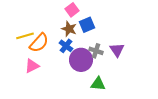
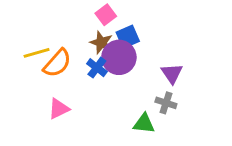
gray cross: (96, 51) -> (166, 103), moved
purple circle: (81, 60) -> (119, 57), moved
pink triangle: (32, 66) -> (59, 109), moved

